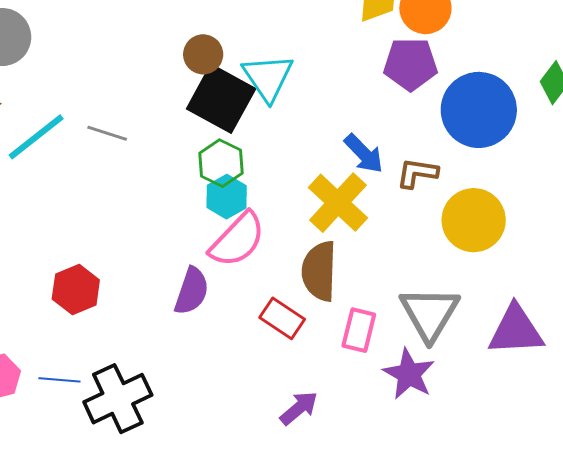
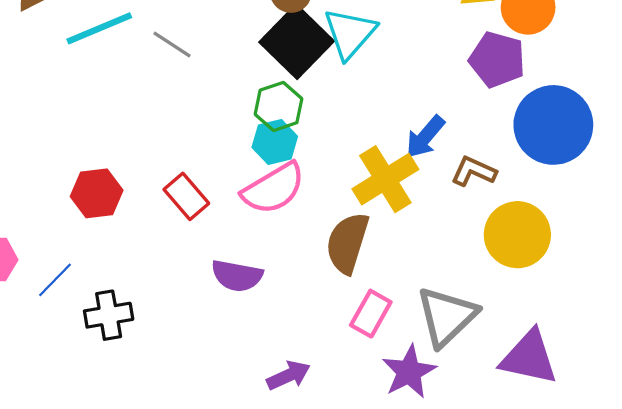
blue arrow: (364, 154) -> (425, 137), turned 69
purple semicircle: (192, 291) -> (237, 276), moved, turned 66
red rectangle: (282, 318) -> (186, 196), moved
blue line: (59, 380) -> (55, 280), turned -66
black cross: (118, 399) -> (109, 315), size x0.7

